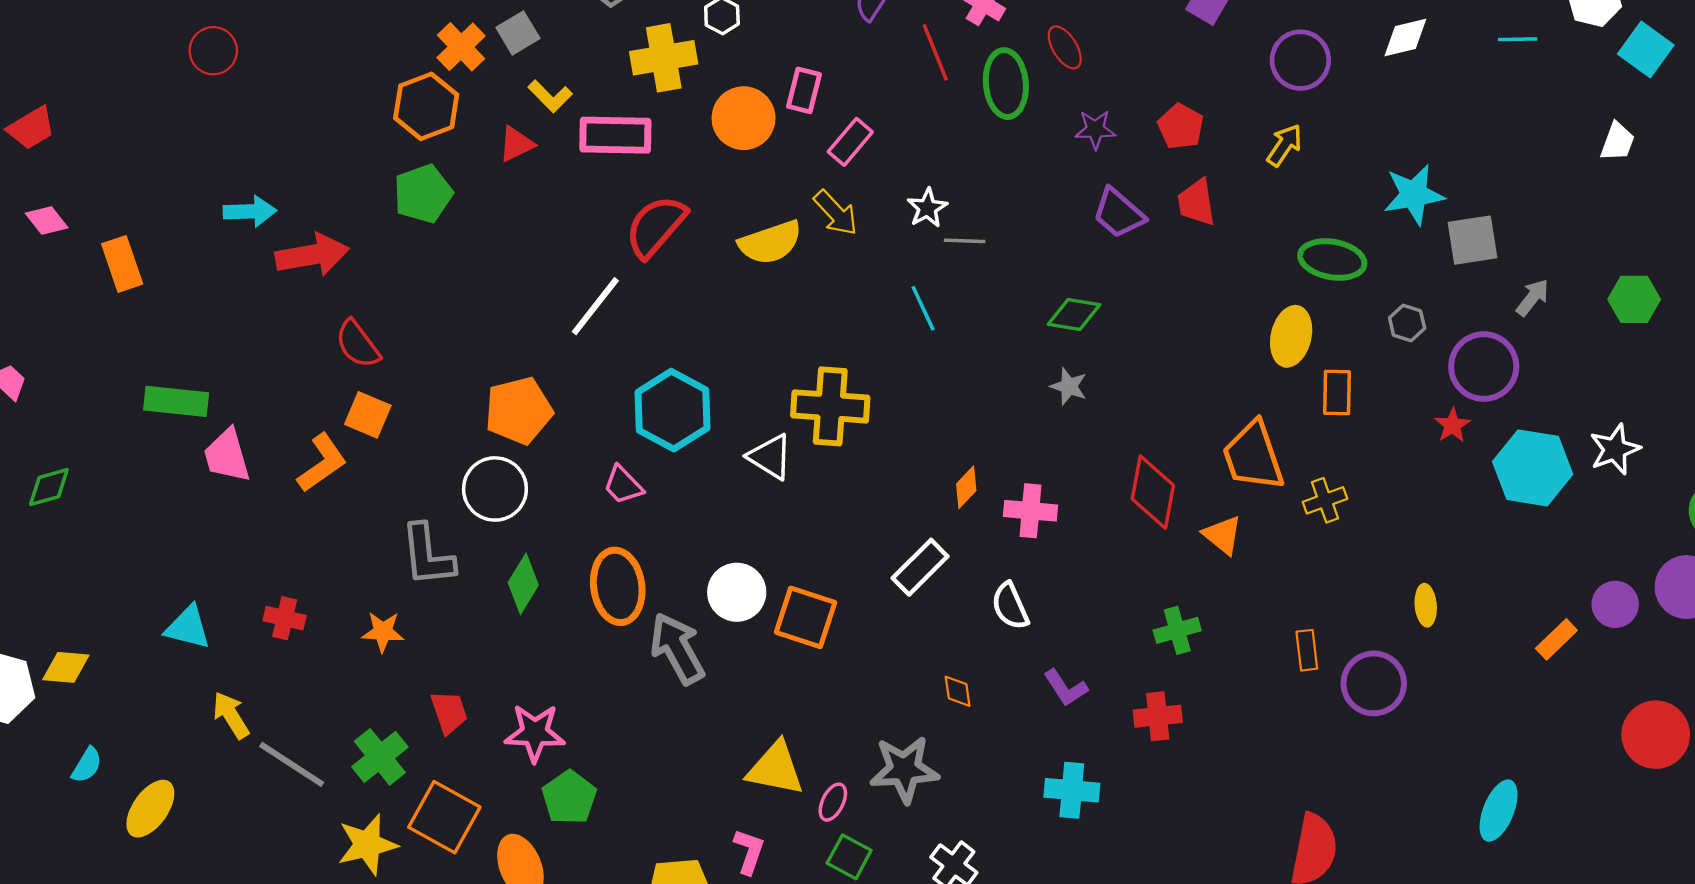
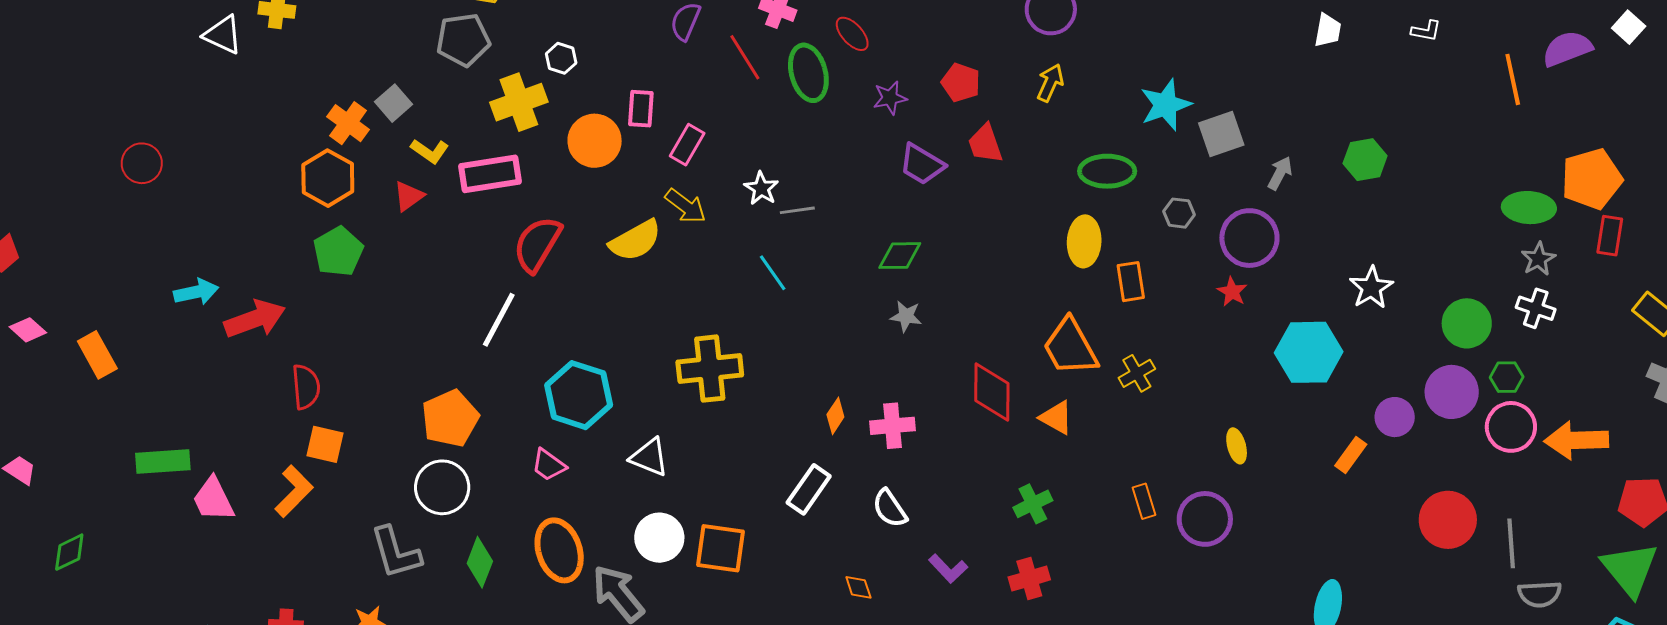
red semicircle: (358, 344) -> (306, 387), turned -138
white triangle: (770, 457) -> (649, 457), moved
cyan hexagon: (1533, 468) -> (1309, 352), moved

